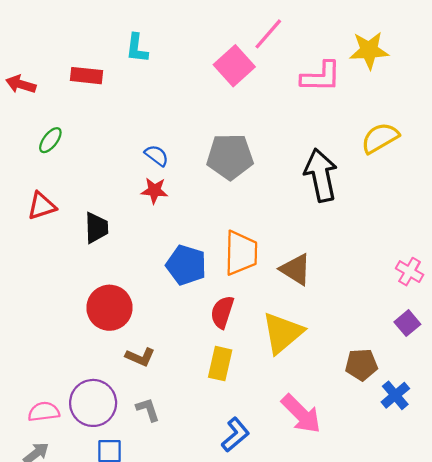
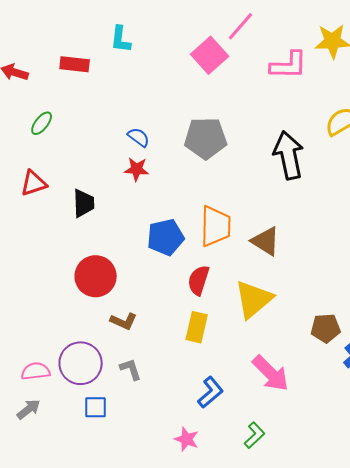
blue pentagon: (186, 265) -> (166, 237), turned -30

